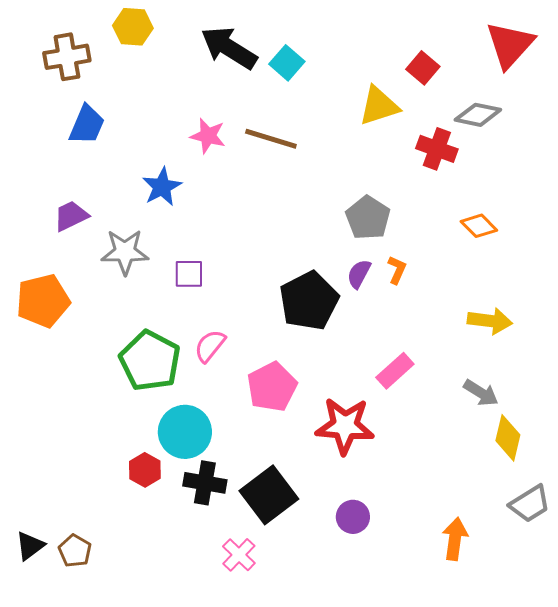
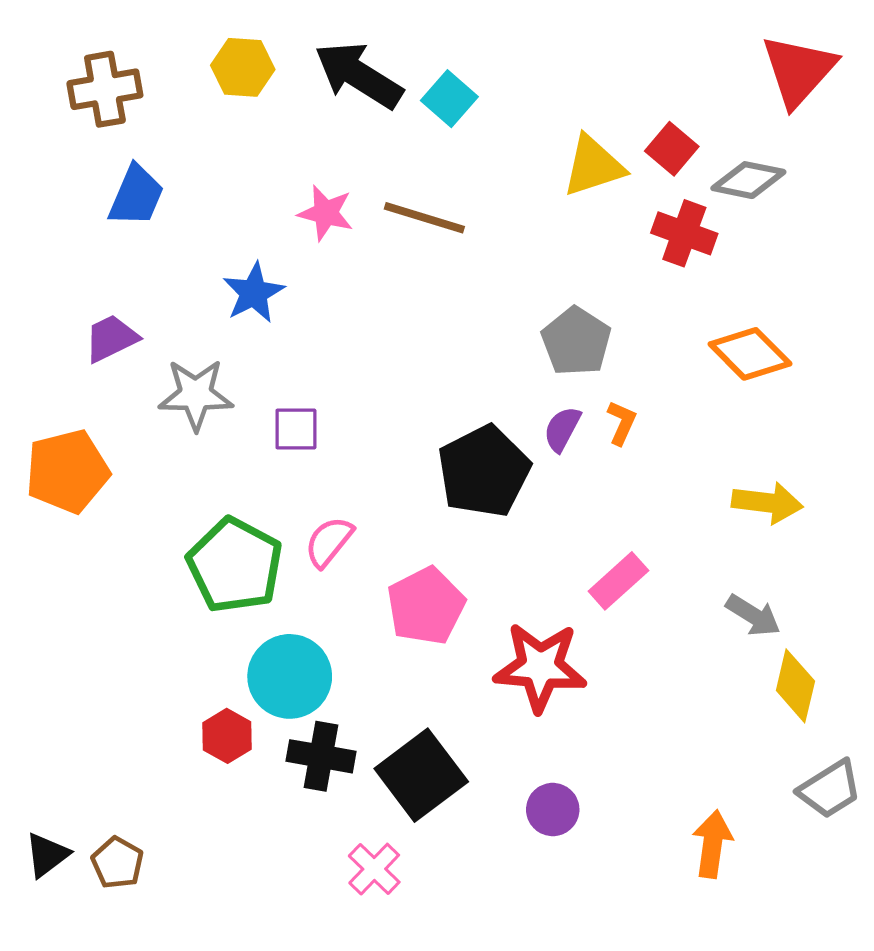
yellow hexagon: (133, 27) -> (243, 67), moved
red square: (423, 68) -> (672, 149), moved
orange diamond: (479, 226) -> (750, 354), size x1.4

